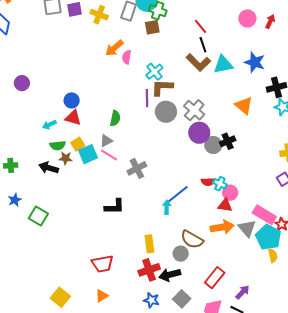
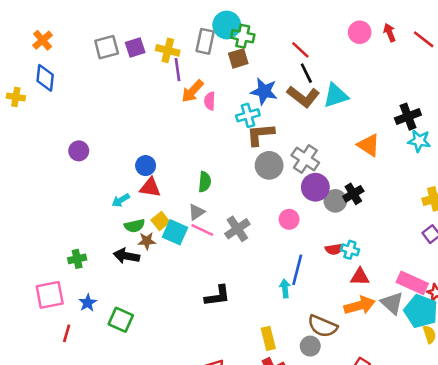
red arrow: (270, 21) -> (390, 33), turned -40
blue star: (255, 62) -> (264, 91), moved
cyan cross: (154, 72) -> (248, 115), turned 30
purple line: (147, 98) -> (177, 70), moved
cyan square: (88, 154) -> (175, 232), turned -36
gray cross: (137, 168) -> (237, 229), moved
pink circle: (230, 193) -> (289, 219), moved
blue line: (178, 194) -> (297, 270), turned -30

